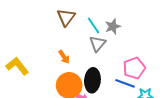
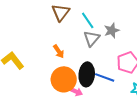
gray star: (113, 26) -> (112, 30), moved
blue line: (125, 83) -> (105, 77), moved

